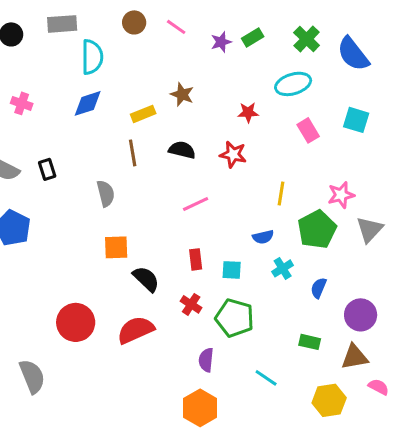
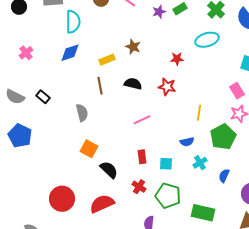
pink cross: (22, 103) -> (26, 53), turned 32
pink rectangle: (308, 130) -> (237, 91), moved
black rectangle: (47, 169) -> (43, 97), turned -32
orange square: (116, 247) -> (89, 149), turned 30
green rectangle: (310, 342) -> (203, 213), moved, size x1.6

